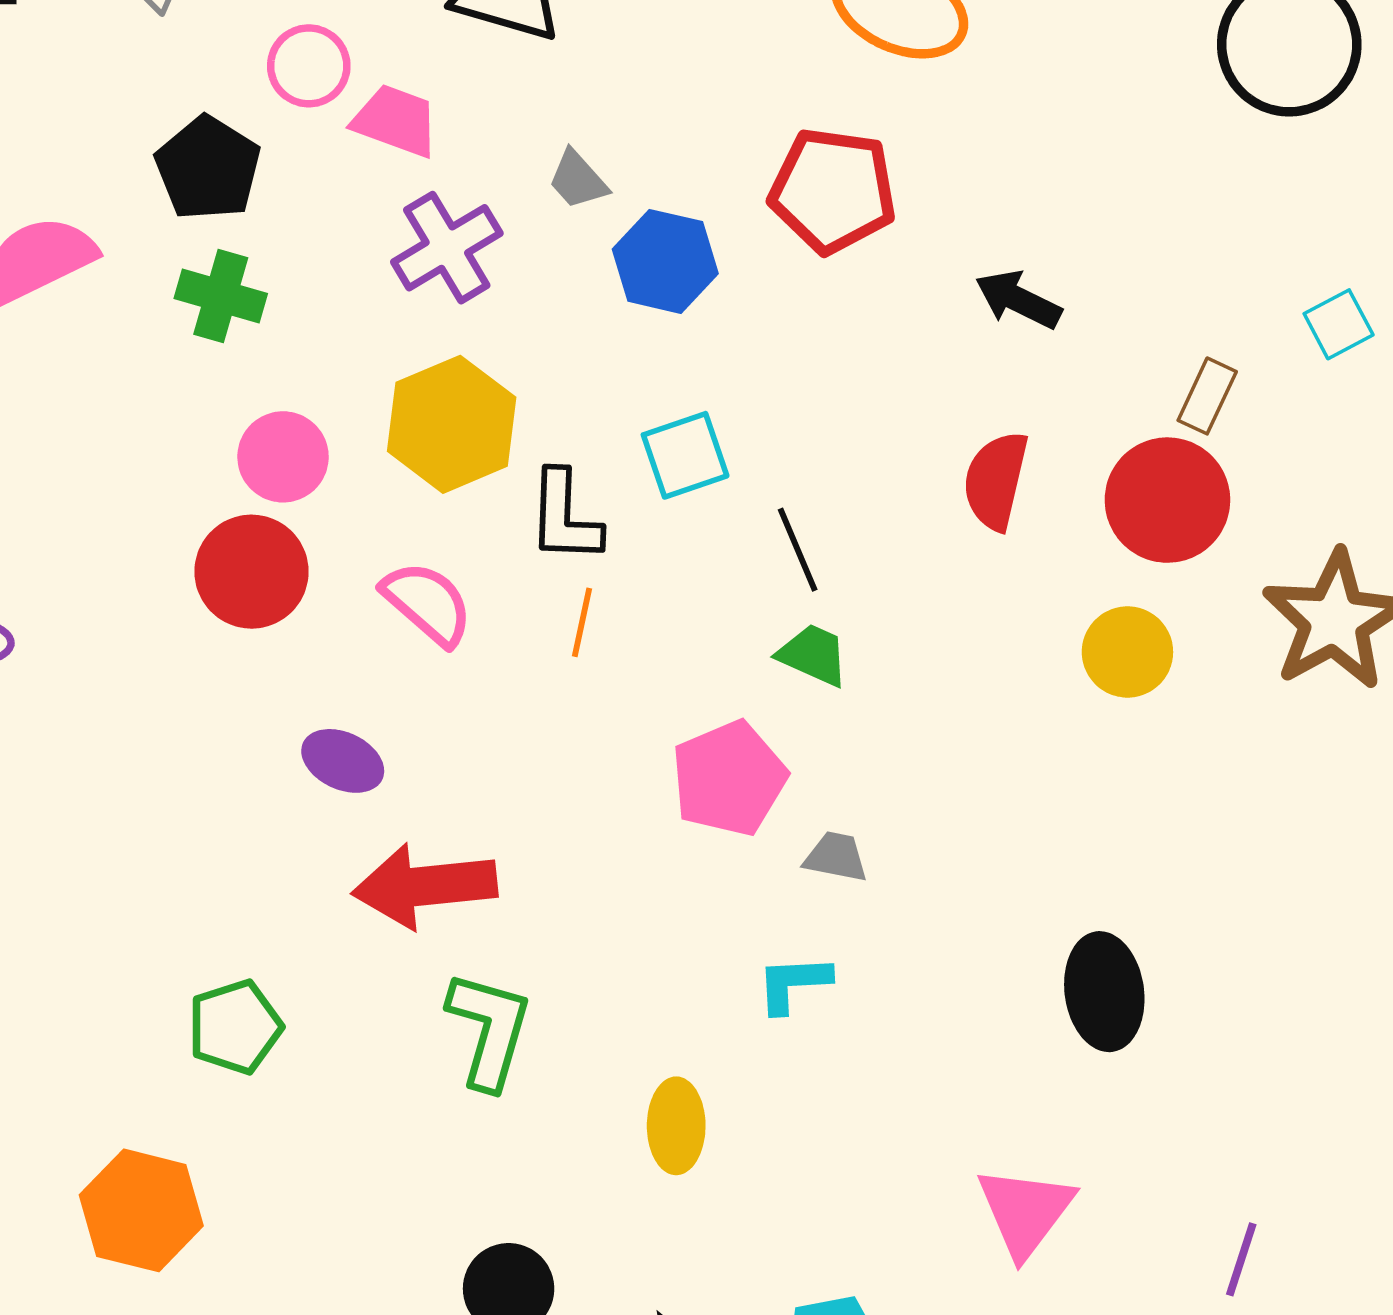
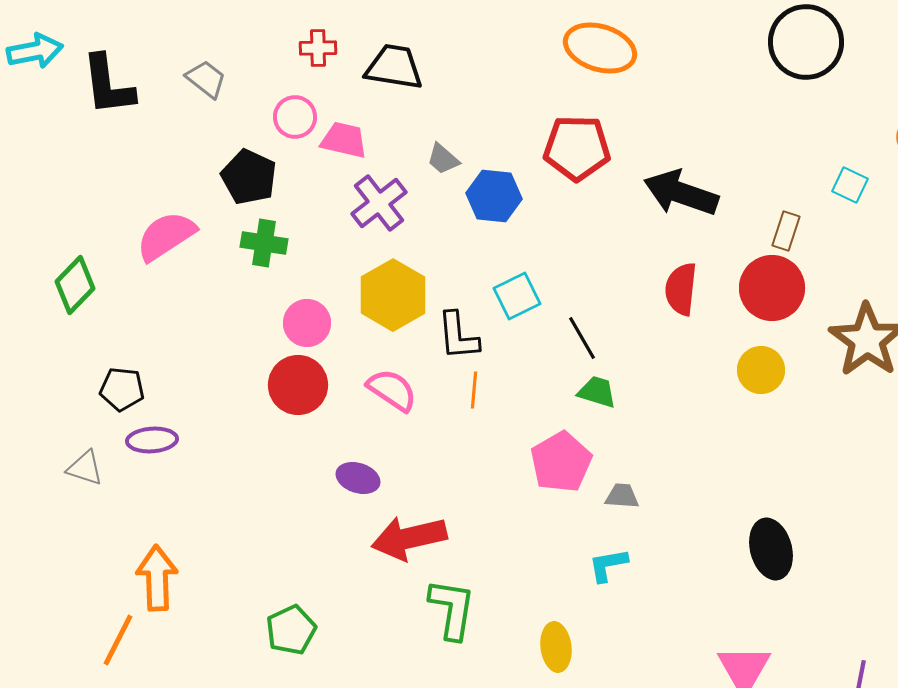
black arrow: (1018, 300) -> (681, 193), size x1.6
cyan square: (1339, 324) -> (850, 185), turned -30
green pentagon: (235, 1027) -> (291, 630), moved

